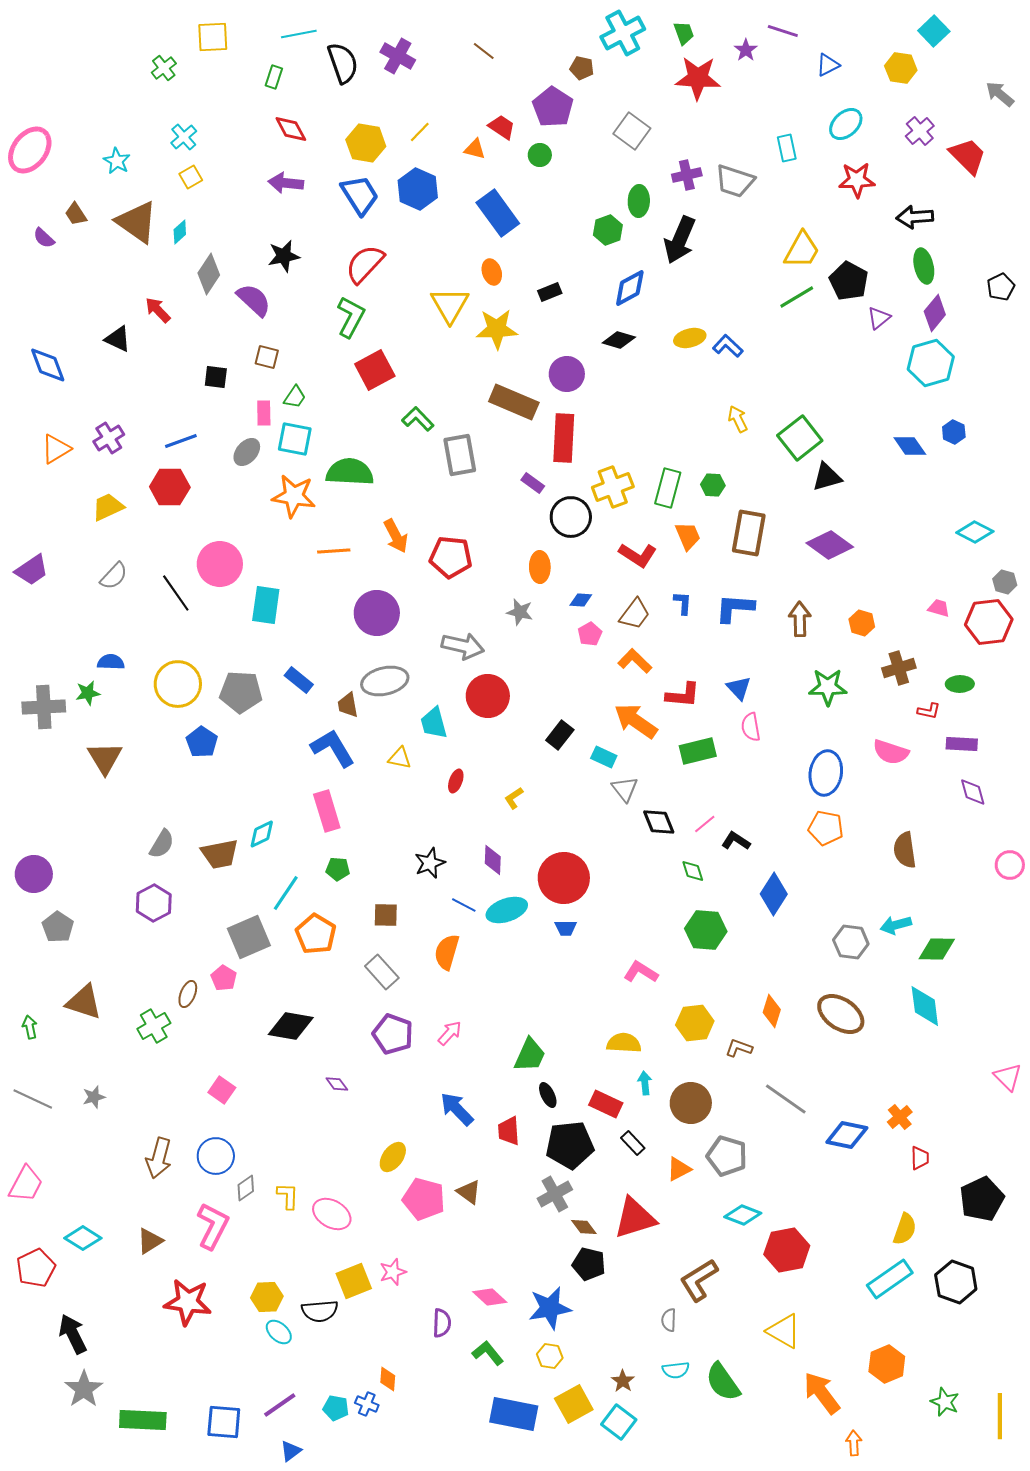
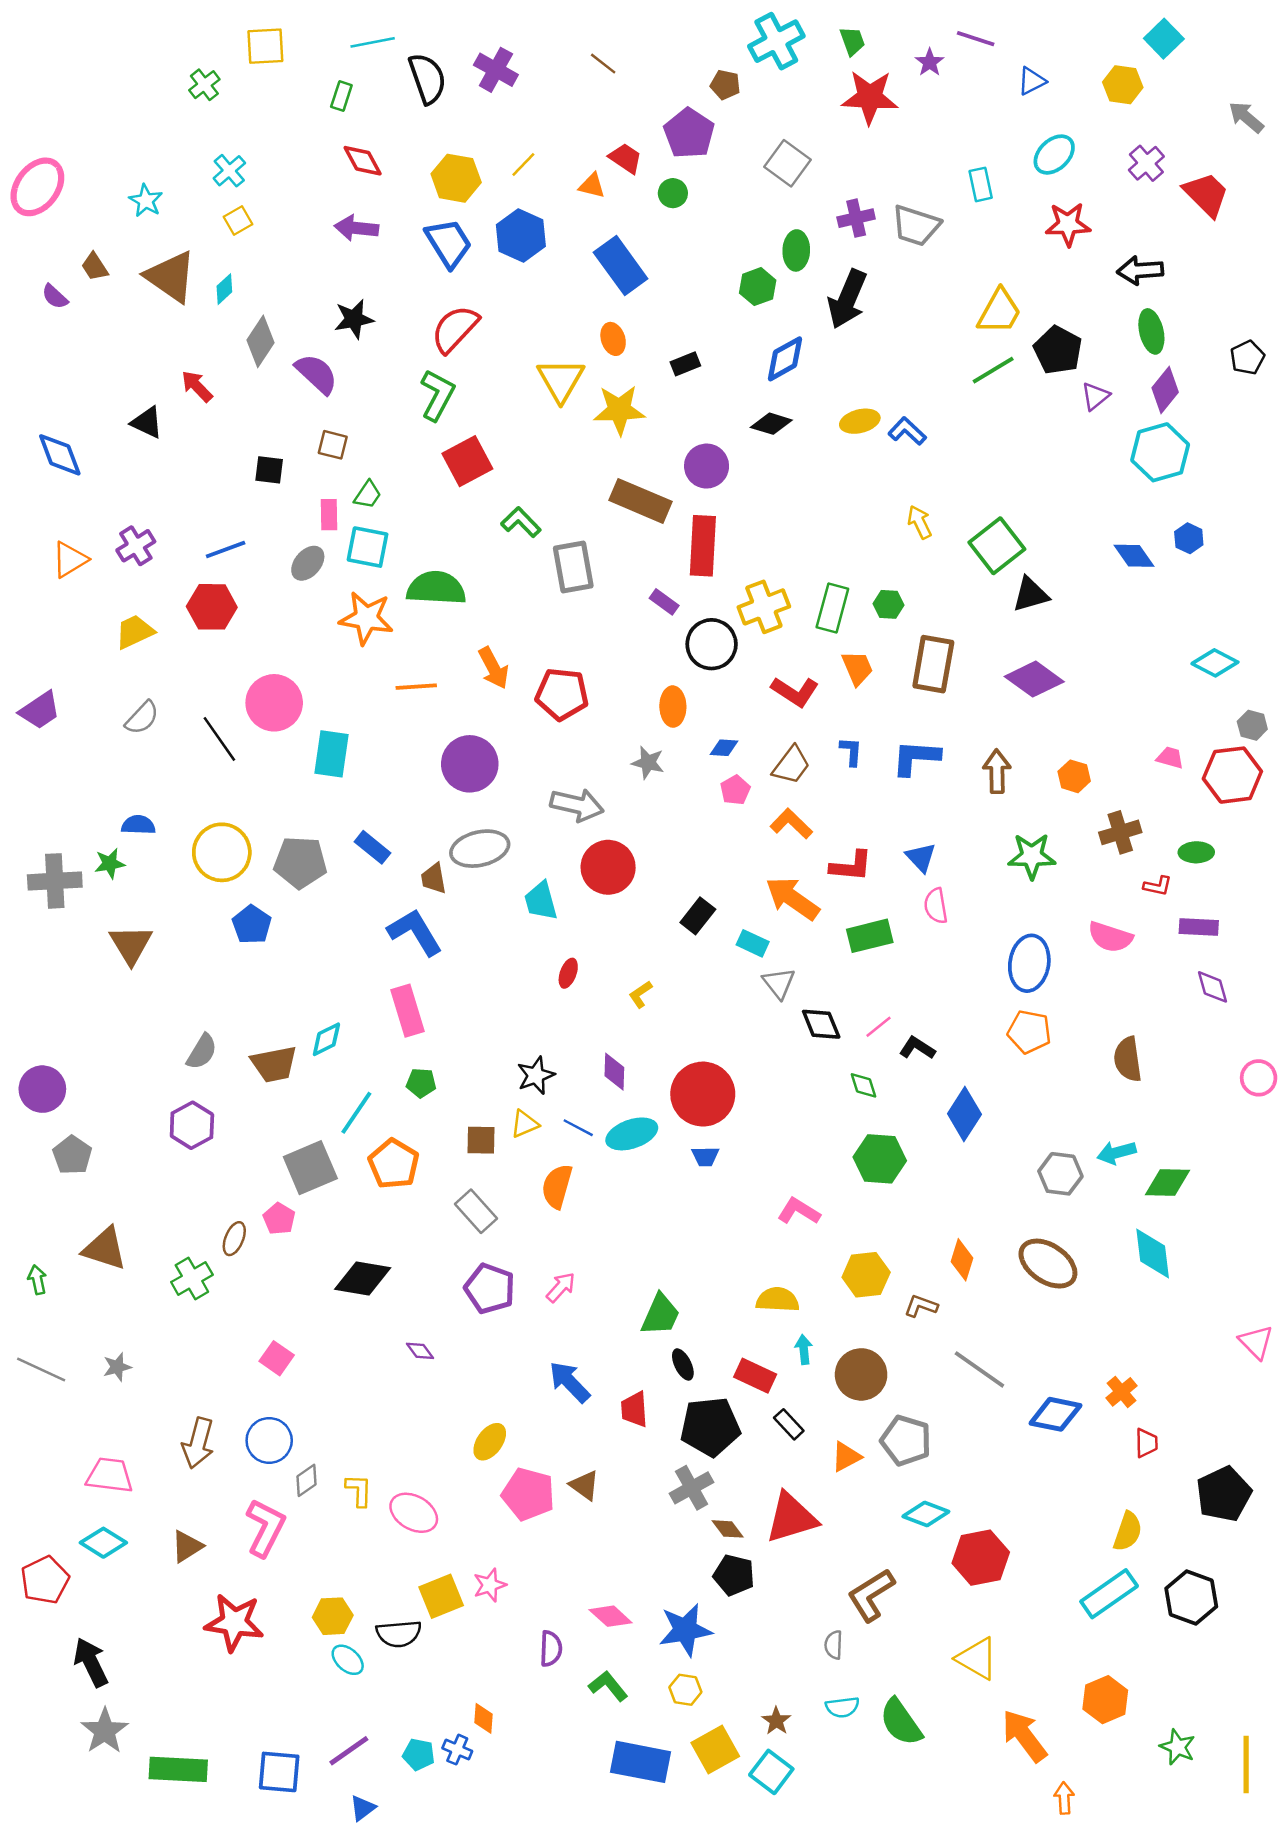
yellow triangle: (400, 758) -> (525, 1124), moved, turned -35
pink trapezoid: (26, 1184) -> (110, 1475), moved, turned -111

